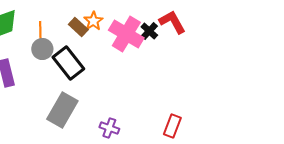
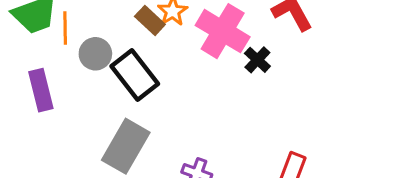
black cross: (149, 31) -> (257, 60), moved
orange line: (40, 32) -> (65, 28), moved

